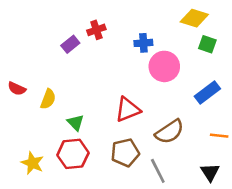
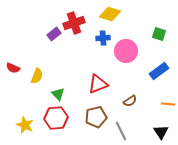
yellow diamond: (194, 18) -> (110, 14), moved
red cross: (96, 30) -> (74, 23), size x1.5
blue cross: (143, 43) -> (103, 38), moved
brown semicircle: (170, 132) -> (130, 101), size x0.6

